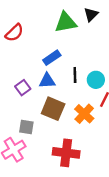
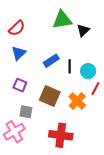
black triangle: (91, 14) -> (83, 30), moved
blue rectangle: (52, 58) -> (51, 61), moved
blue triangle: (47, 81) -> (19, 53), moved, turned -42
purple square: (23, 88) -> (20, 85), moved, turned -32

